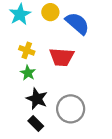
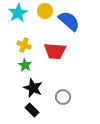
gray circle: (71, 109) -> (63, 97), size x0.6

